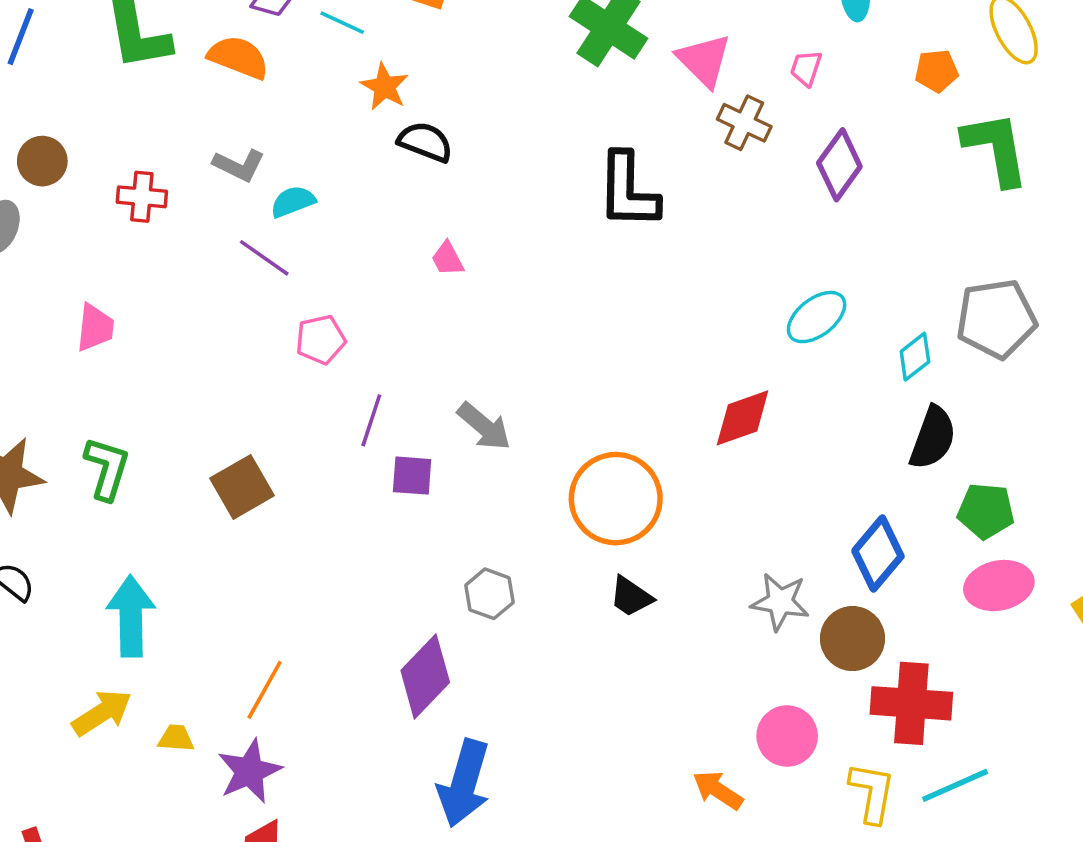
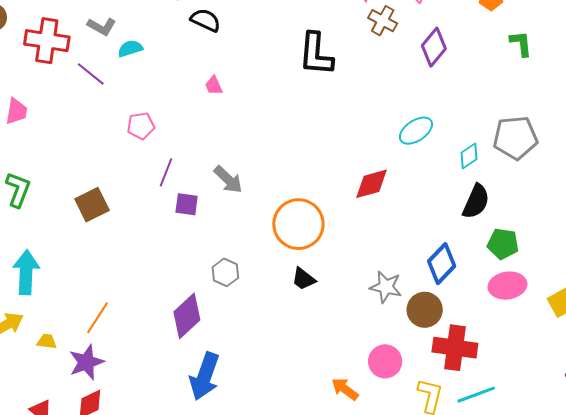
green L-shape: (996, 148) -> (521, 44), size x0.6
red cross: (142, 197) -> (47, 41), size x1.6
purple line: (264, 258) -> (91, 74), moved

